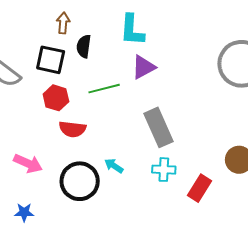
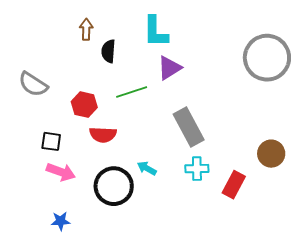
black square: (51, 60) -> (51, 141), moved, size x0.7

